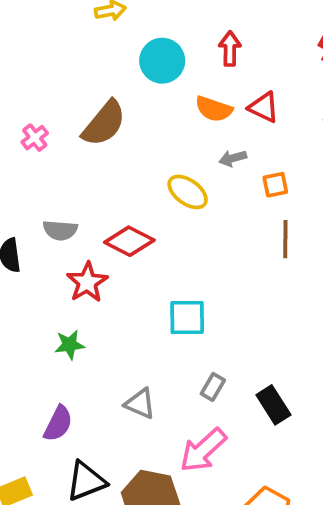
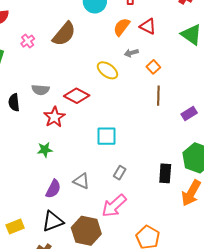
orange semicircle: (214, 109) -> (122, 27), turned 108
orange square: (275, 185) -> (153, 67), turned -32
black rectangle: (273, 405) -> (165, 173), moved, turned 36
purple semicircle: (58, 424) -> (53, 189), moved

